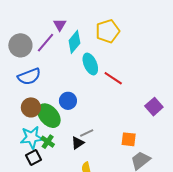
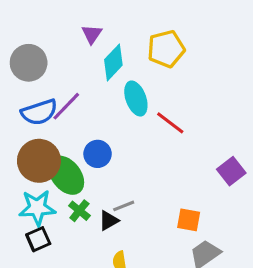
purple line: (45, 43) -> (66, 106), moved
brown circle: (31, 107) -> (39, 161), size x1.4
green cross: (48, 142) -> (79, 211), moved

